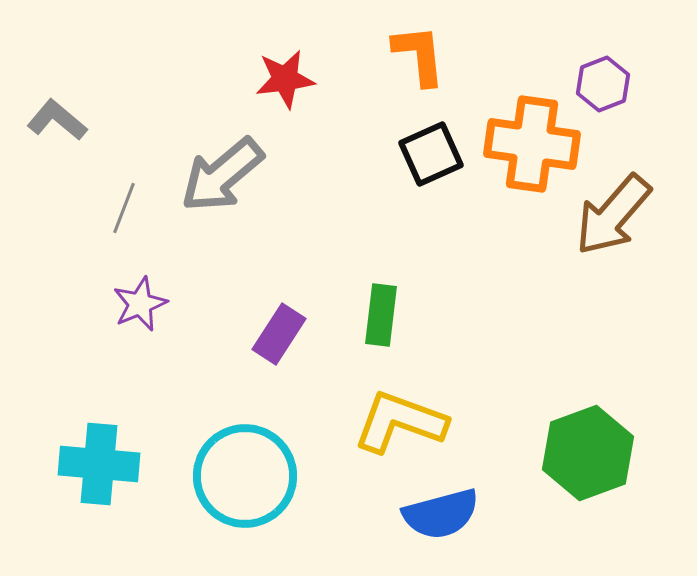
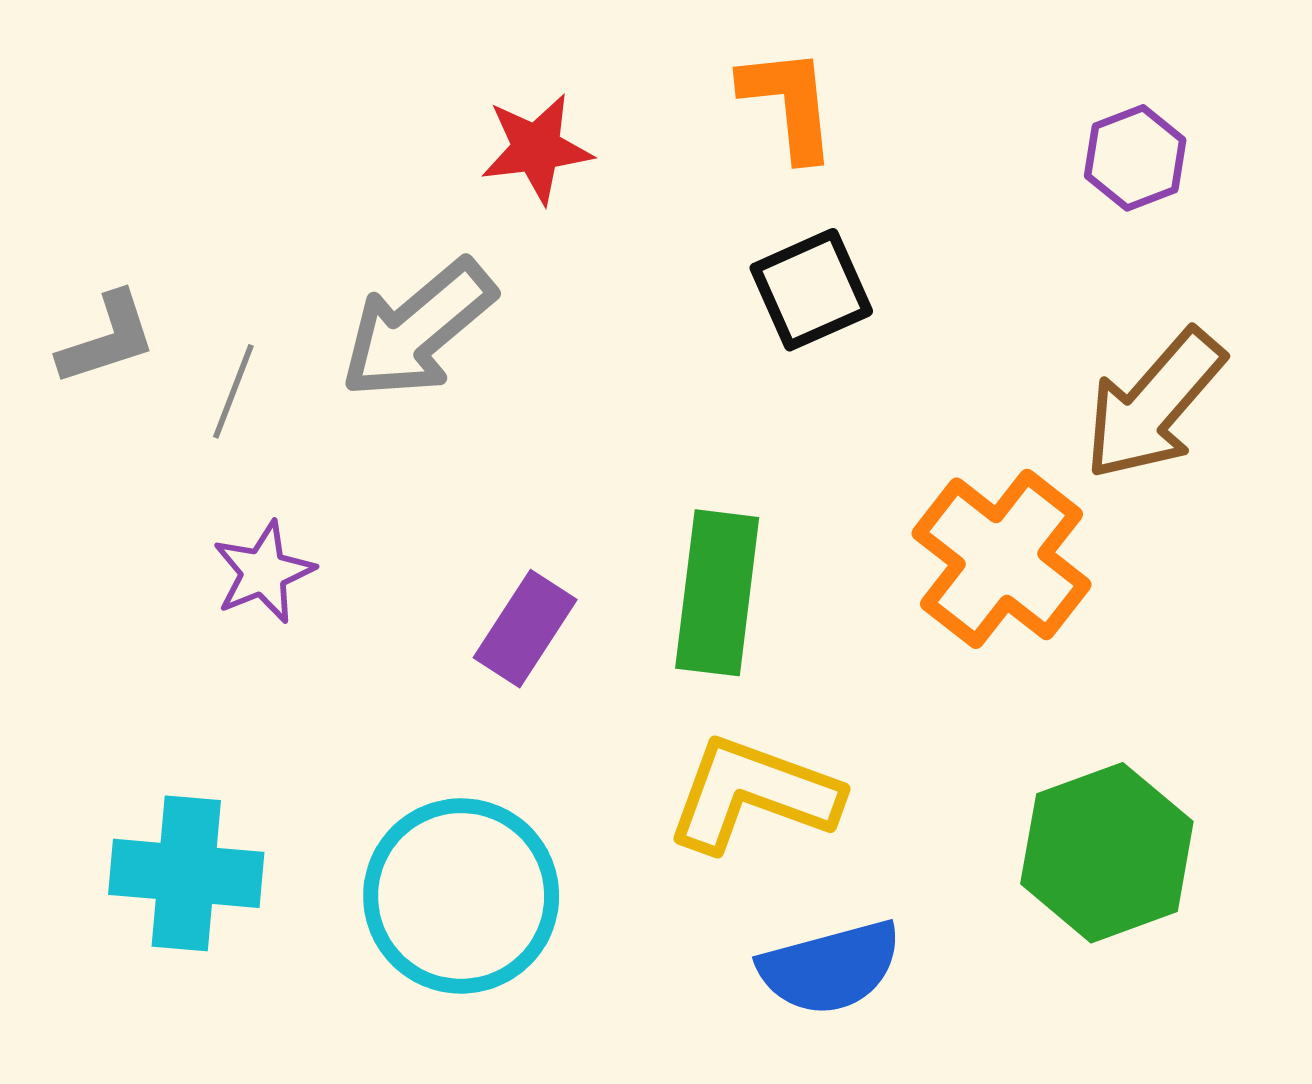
gray L-shape: (57, 120) -> (107, 339), moved, turned 122
orange cross: (532, 144) -> (1001, 559), moved, turned 30
green rectangle: (381, 315) -> (717, 593), size x1.4

